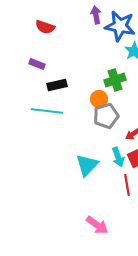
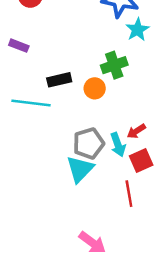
black rectangle: (57, 85) -> (59, 80), moved
gray pentagon: (106, 116) -> (89, 143), moved
cyan arrow: (118, 157) -> (118, 145), moved

